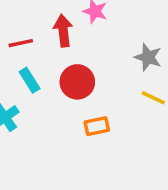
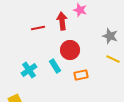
cyan rectangle: (30, 80) -> (55, 66), moved

